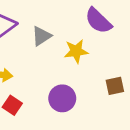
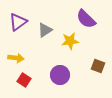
brown square: (115, 86) -> (98, 66), turned 32

